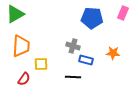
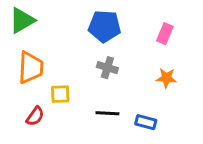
pink rectangle: (123, 13) -> (165, 34), moved
blue pentagon: (92, 18) -> (104, 26), moved
blue rectangle: (86, 60) -> (146, 122), moved

